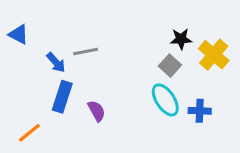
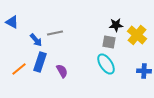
gray square: (170, 66) -> (109, 42), turned -32
blue cross: (200, 111) -> (144, 71), moved
orange line: (29, 133) -> (19, 69), moved

